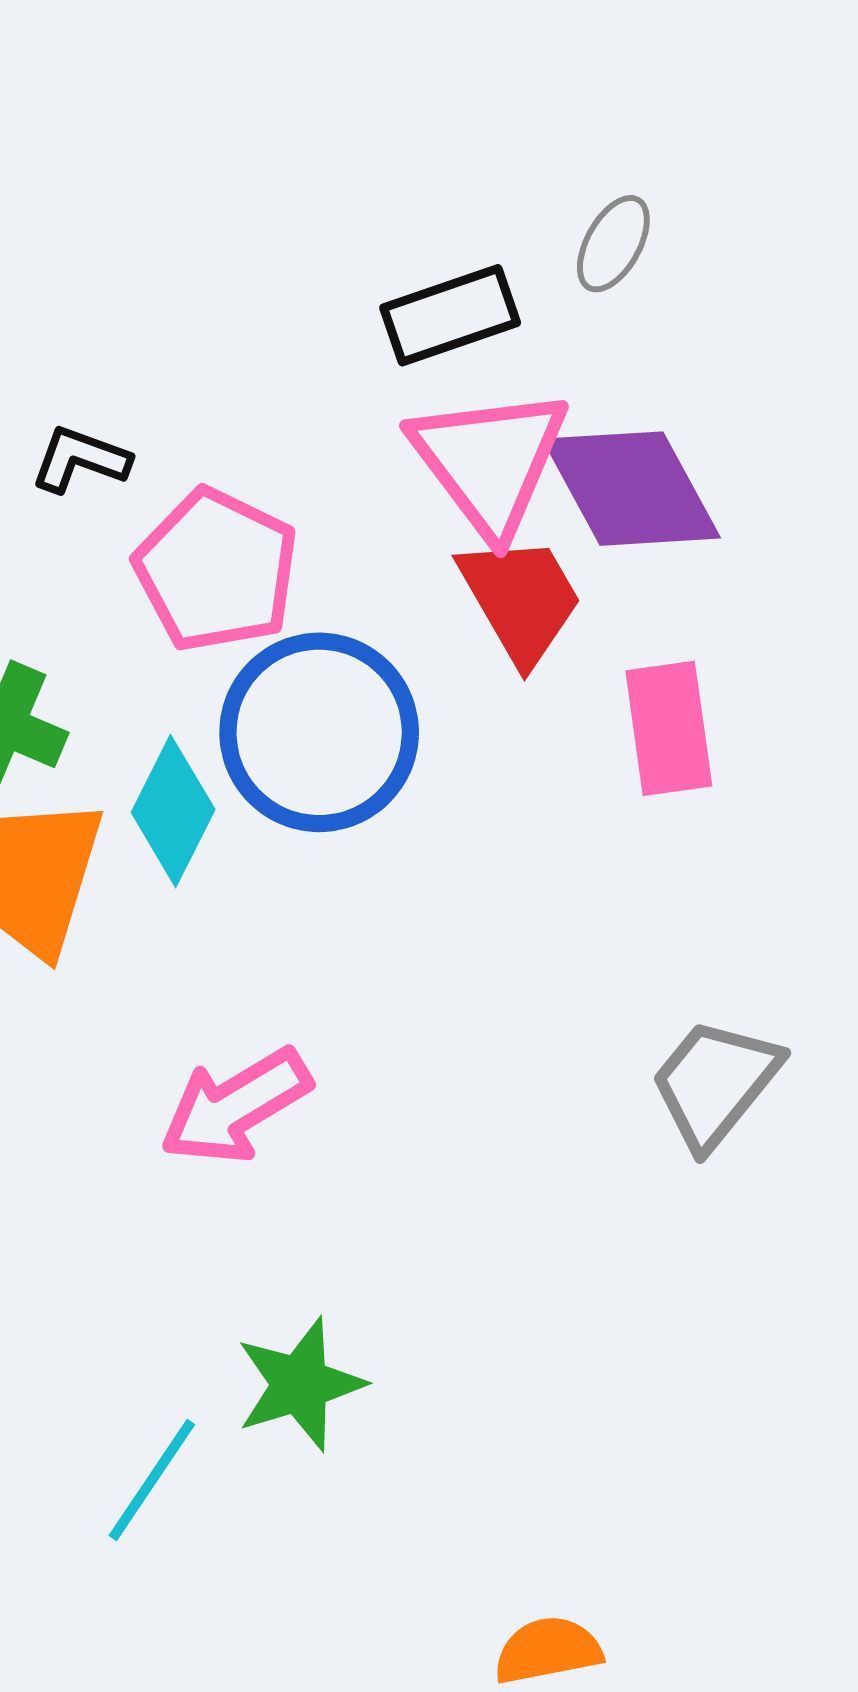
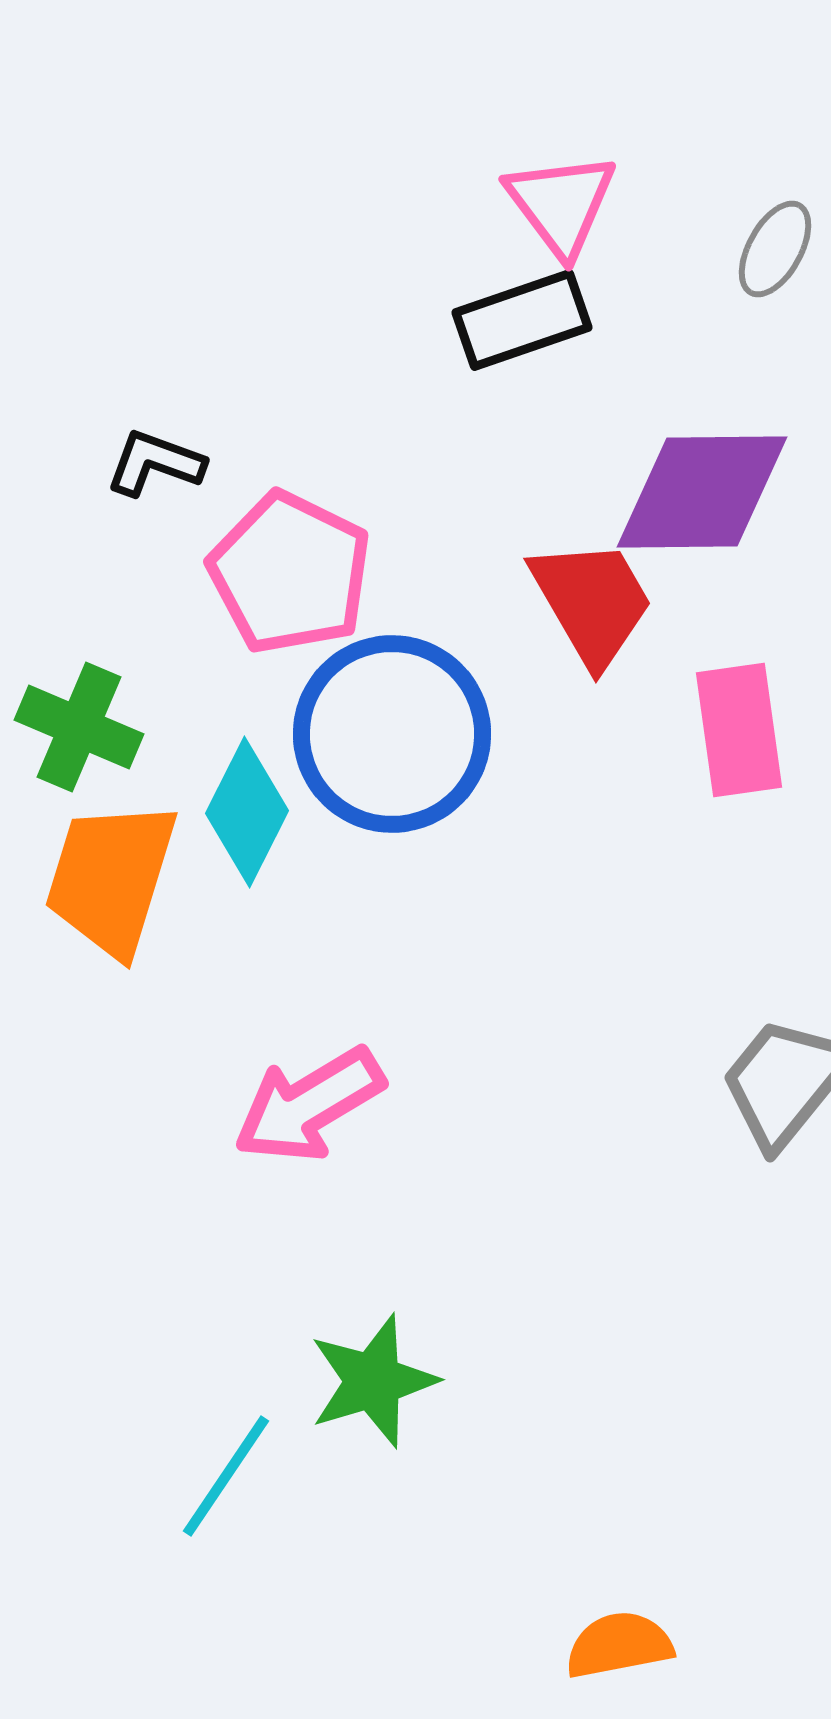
gray ellipse: (613, 244) -> (775, 249), moved
pink triangle: (489, 461) -> (561, 204), moved, size x0.7
purple diamond: (631, 489) -> (702, 492), turned -62

